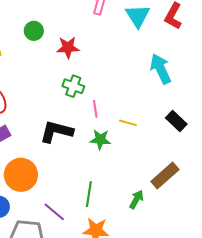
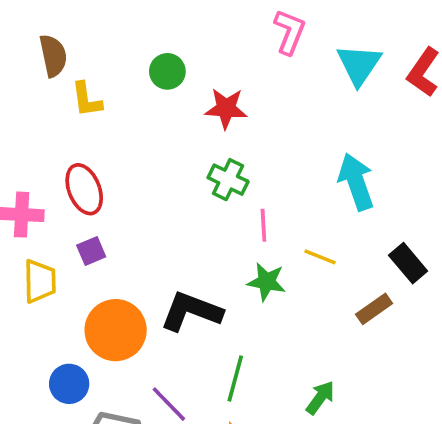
cyan arrow: (161, 69) -> (356, 182), moved
black L-shape: (56, 131) -> (191, 311), moved
brown rectangle: (165, 176) -> (374, 309), moved, size x0.7

